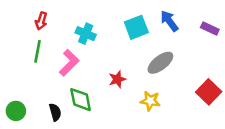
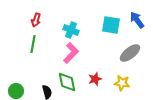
cyan square: (136, 27) -> (111, 25), turned 30
pink L-shape: (69, 63) -> (71, 53), moved
red star: (117, 79) -> (95, 79), moved

